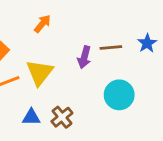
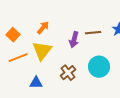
orange arrow: (42, 24) -> (43, 28), moved
brown cross: (62, 117) -> (68, 73), moved

